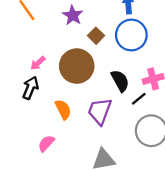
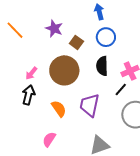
blue circle: (131, 35) -> (106, 37), size x0.7
black semicircle: (120, 81) -> (102, 66), moved, turned -144

